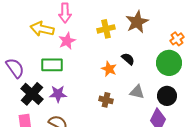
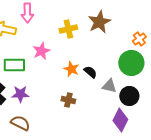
pink star: (67, 41) -> (41, 51), moved
black semicircle: (128, 59) -> (90, 72), moved
gray triangle: (137, 92) -> (109, 86), moved

